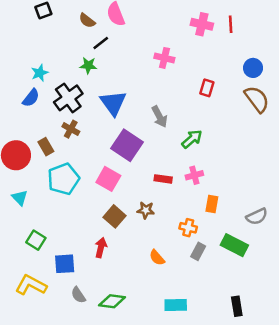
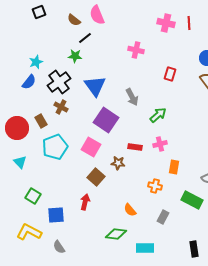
brown star: (146, 210) -> (118, 163), moved
gray rectangle: (198, 251) -> (163, 217), moved
gray semicircle: (78, 295) -> (59, 247), moved
green diamond: (112, 301) -> (116, 234), moved

